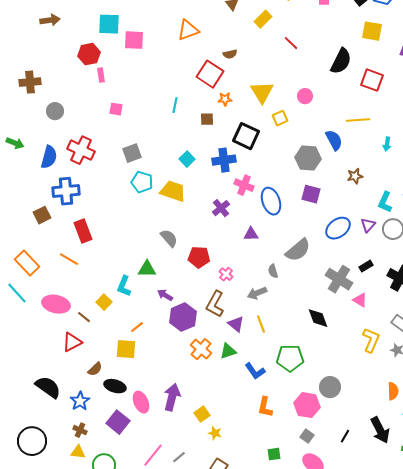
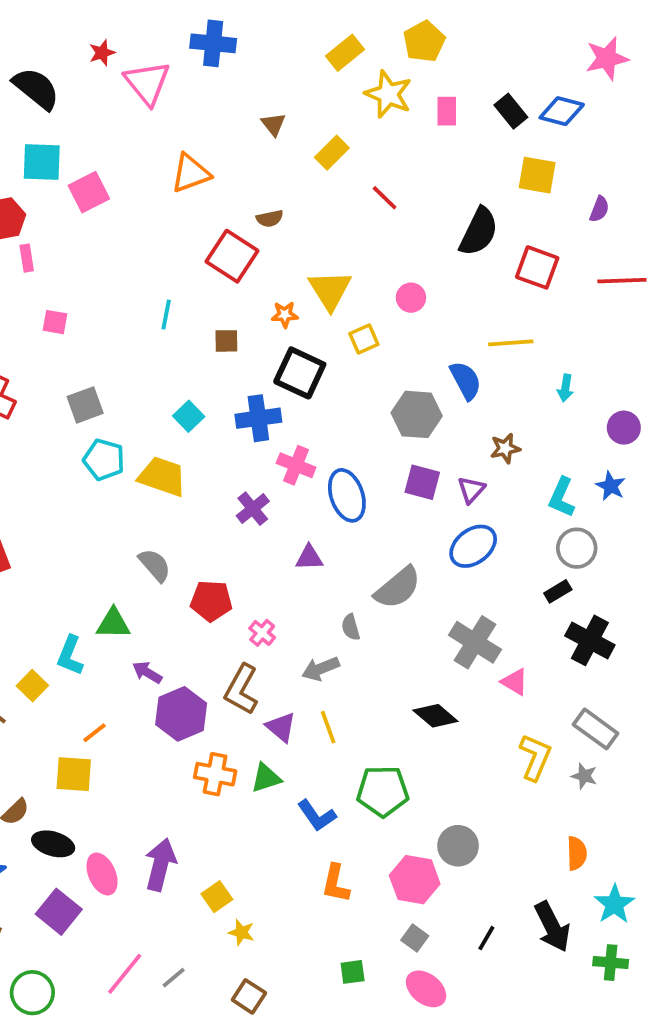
pink square: (134, 40) -> (89, 192), turned -30
orange star: (225, 99) -> (285, 315), moved
purple triangle: (368, 225) -> (471, 490), moved
black rectangle: (366, 266) -> (558, 591), moved
black diamond: (318, 318) -> (435, 716), turned -30
orange cross: (201, 349) -> (215, 774), turned -30

